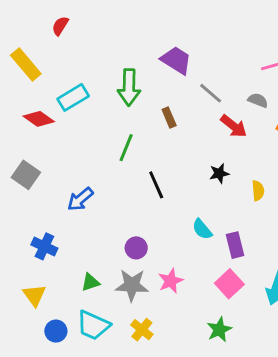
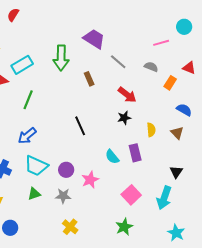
red arrow: (234, 126) -> (127, 95), moved
green line: (126, 148) -> (28, 100), moved
purple rectangle: (235, 245) -> (135, 153), moved
pink star: (171, 281) -> (90, 180), moved
gray star: (132, 285) -> (63, 196), size x0.7
cyan trapezoid: (93, 325) -> (36, 166), moved

